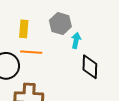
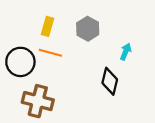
cyan arrow: (76, 40) -> (126, 52), moved

